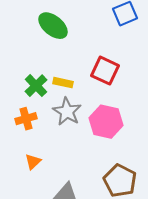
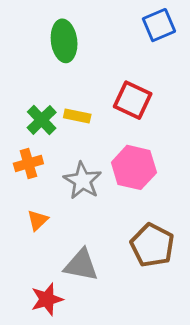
green ellipse: (53, 26) -> (64, 41), turned 44
gray star: (67, 112) -> (82, 181), moved

